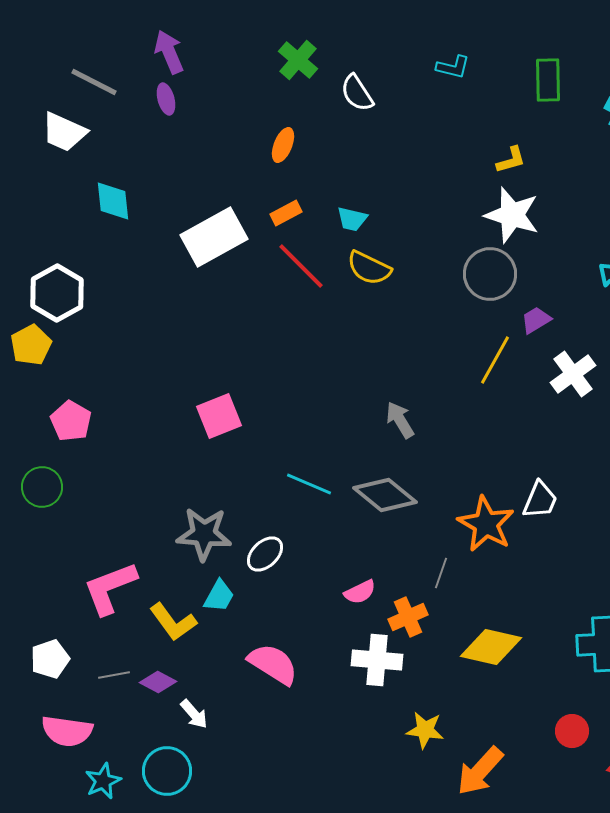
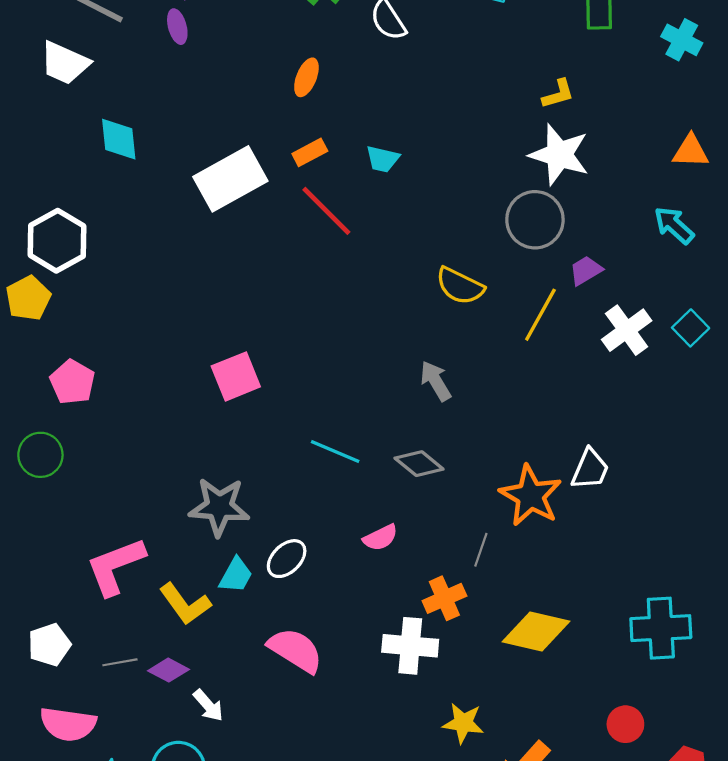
yellow semicircle: (369, 268) -> (460, 286), moved
gray diamond: (385, 495) -> (419, 464), size x0.7
white ellipse: (265, 554) -> (287, 559), moved
pink semicircle: (360, 592) -> (380, 538), moved

